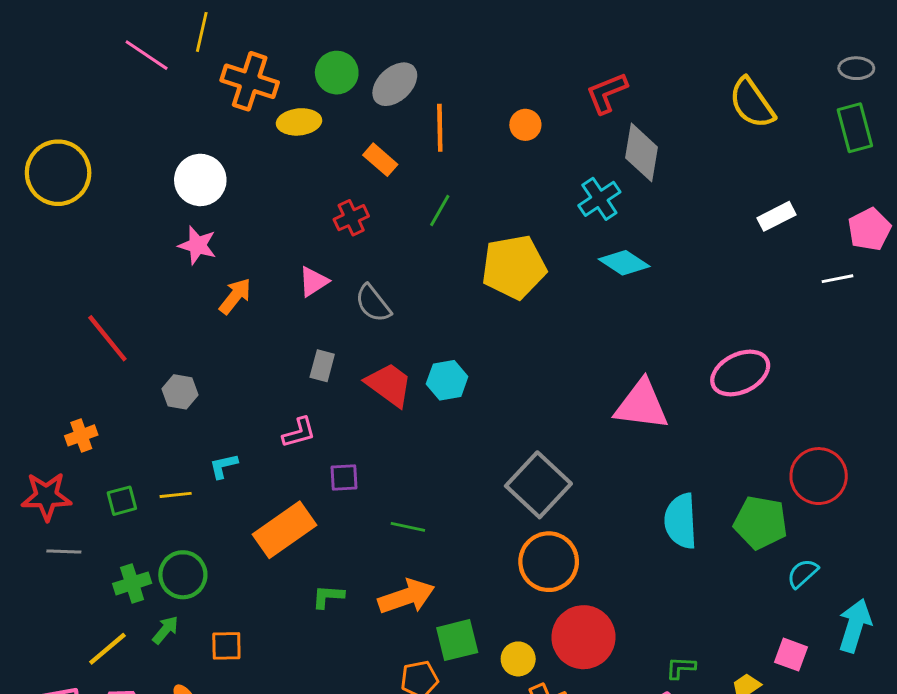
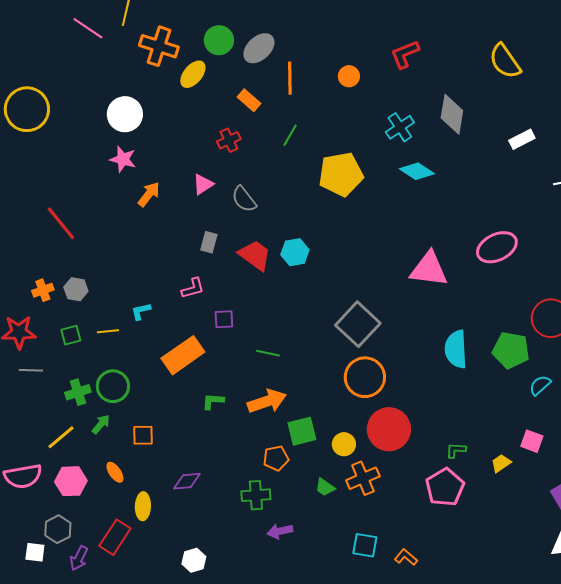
yellow ellipse: (299, 122) -> (193, 74), turned -44
gray diamond: (642, 152) -> (452, 114), moved
gray hexagon: (180, 392) -> (76, 289), moved

